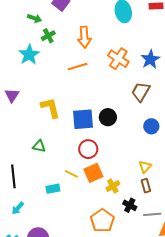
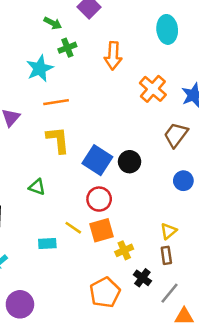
orange line: (78, 66) -> (56, 102), moved
blue square: (83, 119) -> (97, 160), turned 30
gray line: (152, 214) -> (169, 293), turned -54

